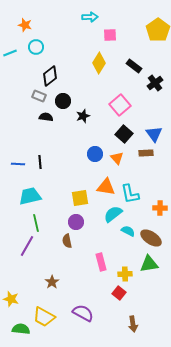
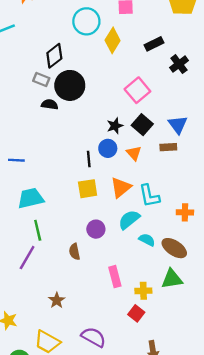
cyan circle: (36, 47) -> (86, 21), moved, size x1.5
black rectangle: (134, 66) -> (154, 44), turned -63
black circle: (63, 101) -> (70, 85), size x1.6
black star: (83, 116) -> (115, 126), moved
black line: (40, 162) -> (89, 159), moved
orange triangle: (106, 187) -> (121, 188), turned -48
yellow square: (80, 198) -> (88, 189), moved
purple circle: (76, 222) -> (96, 229), moved

